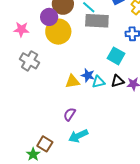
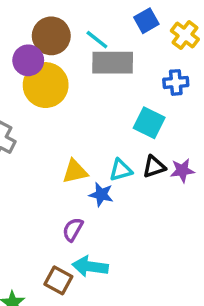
blue star: (88, 75) -> (101, 195), moved
cyan arrow: (78, 136) -> (90, 267), turned 36
brown square: (45, 144) -> (58, 280), moved

